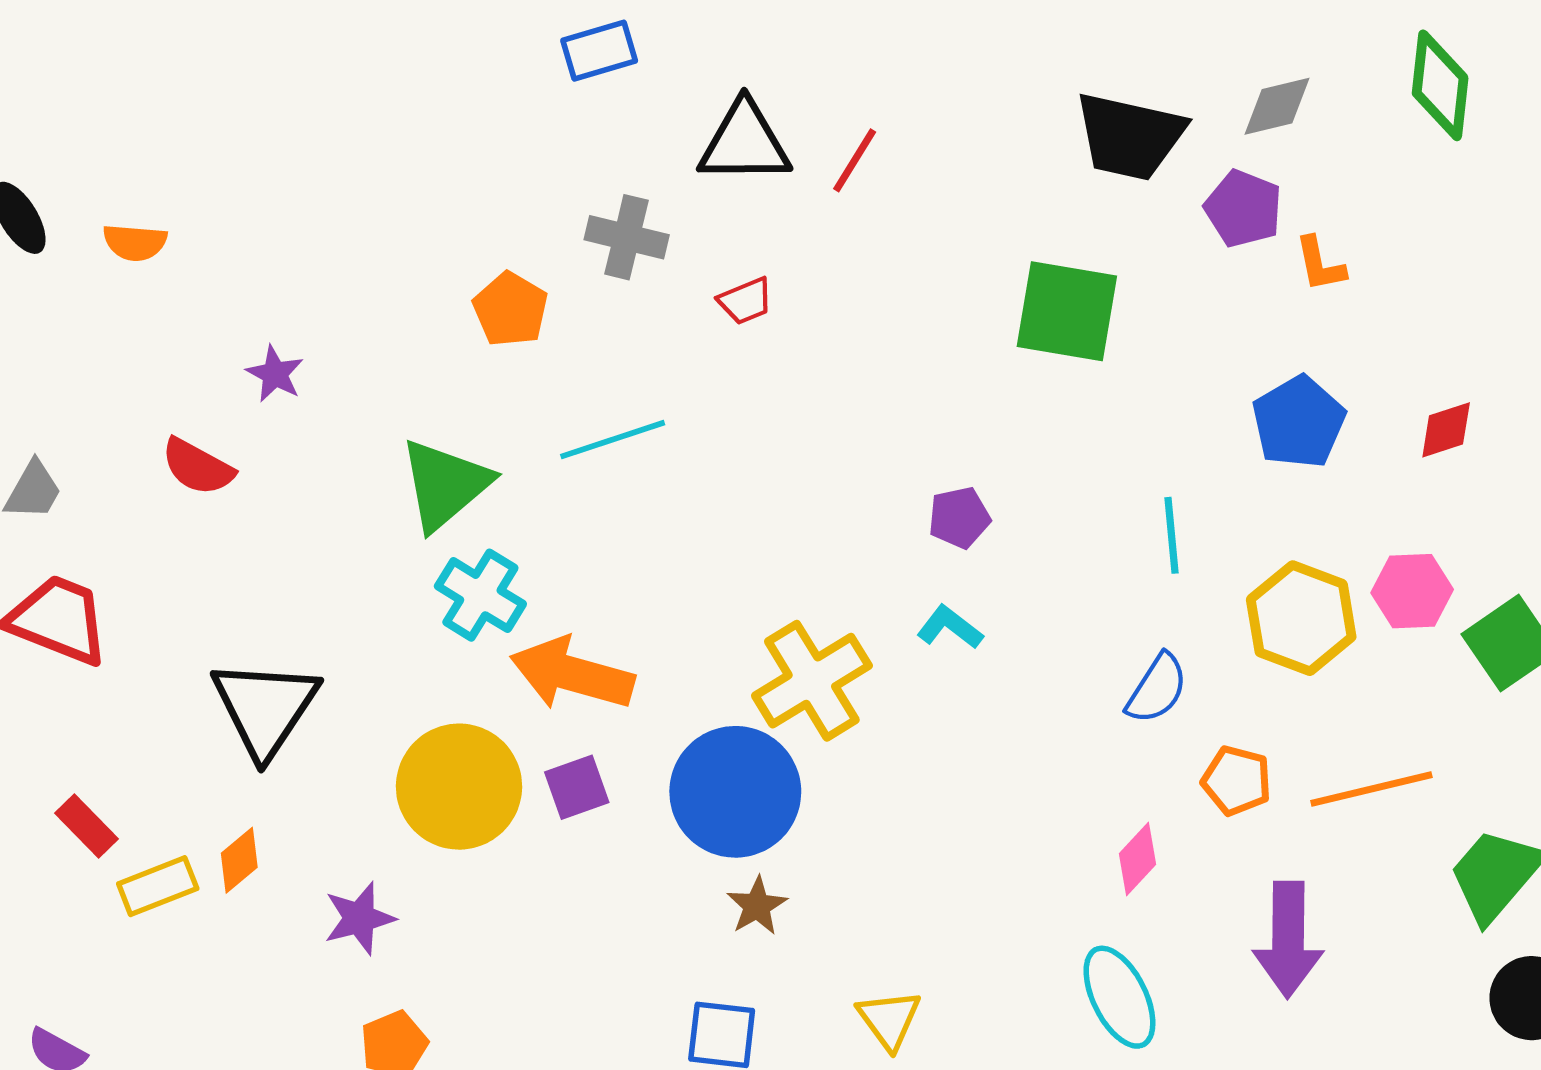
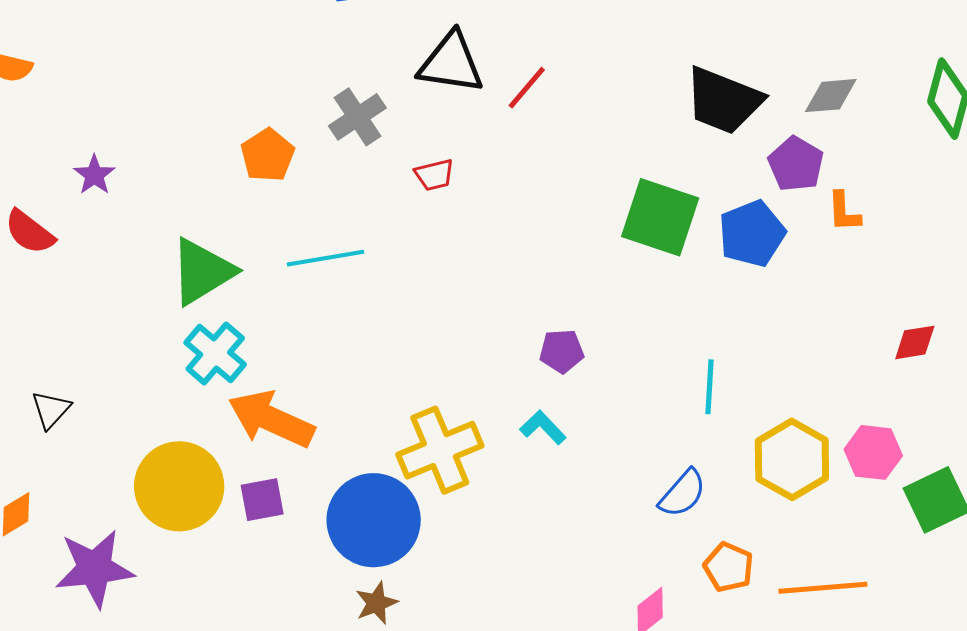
gray cross: (627, 237) -> (357, 117), turned 34
blue pentagon: (1299, 422) -> (752, 234), moved
black triangle: (265, 708) -> (51, 410), size x0.5
purple star: (359, 918) -> (94, 568), size x1.5

